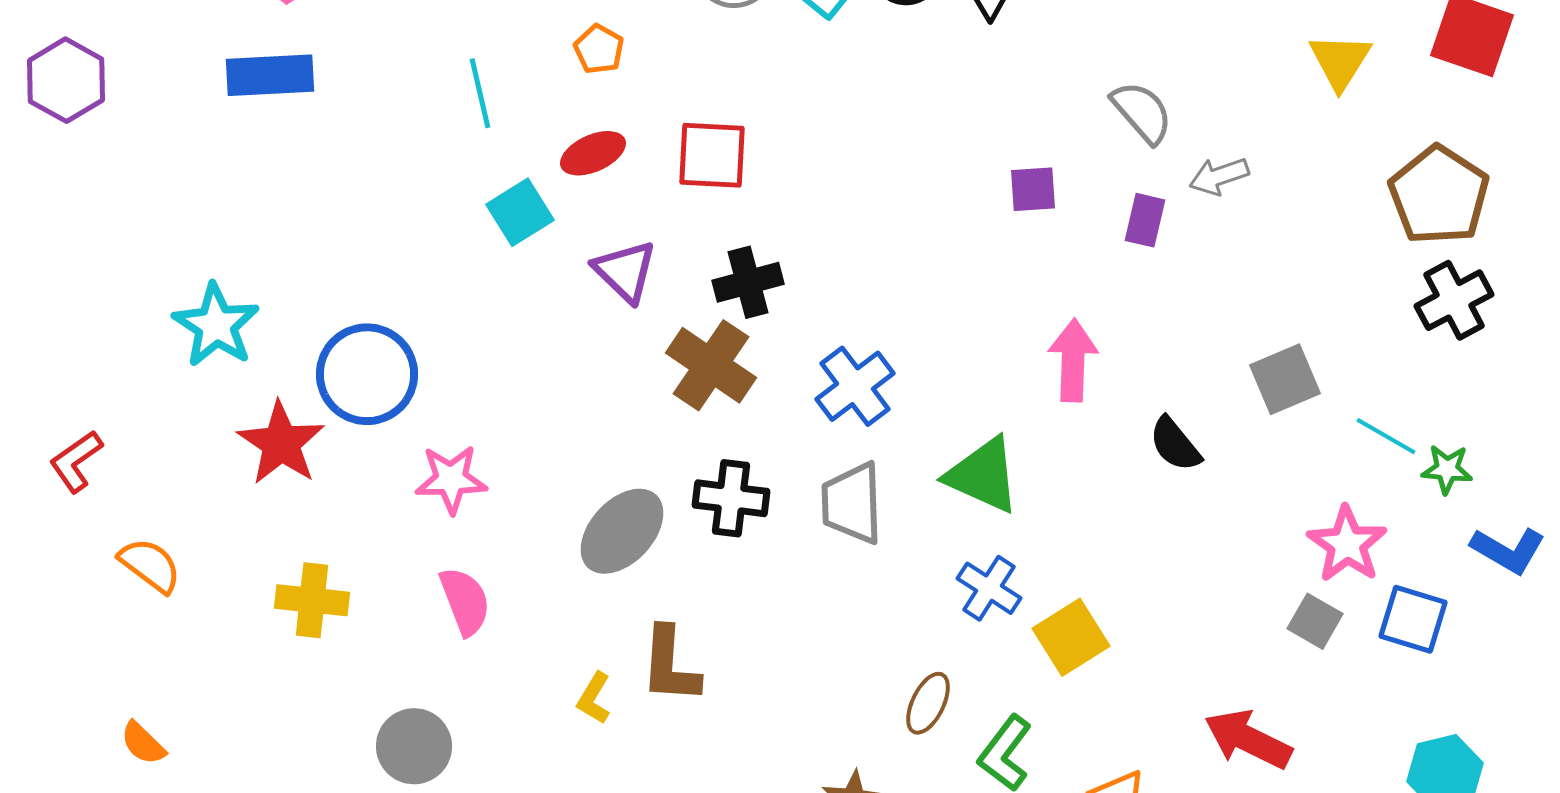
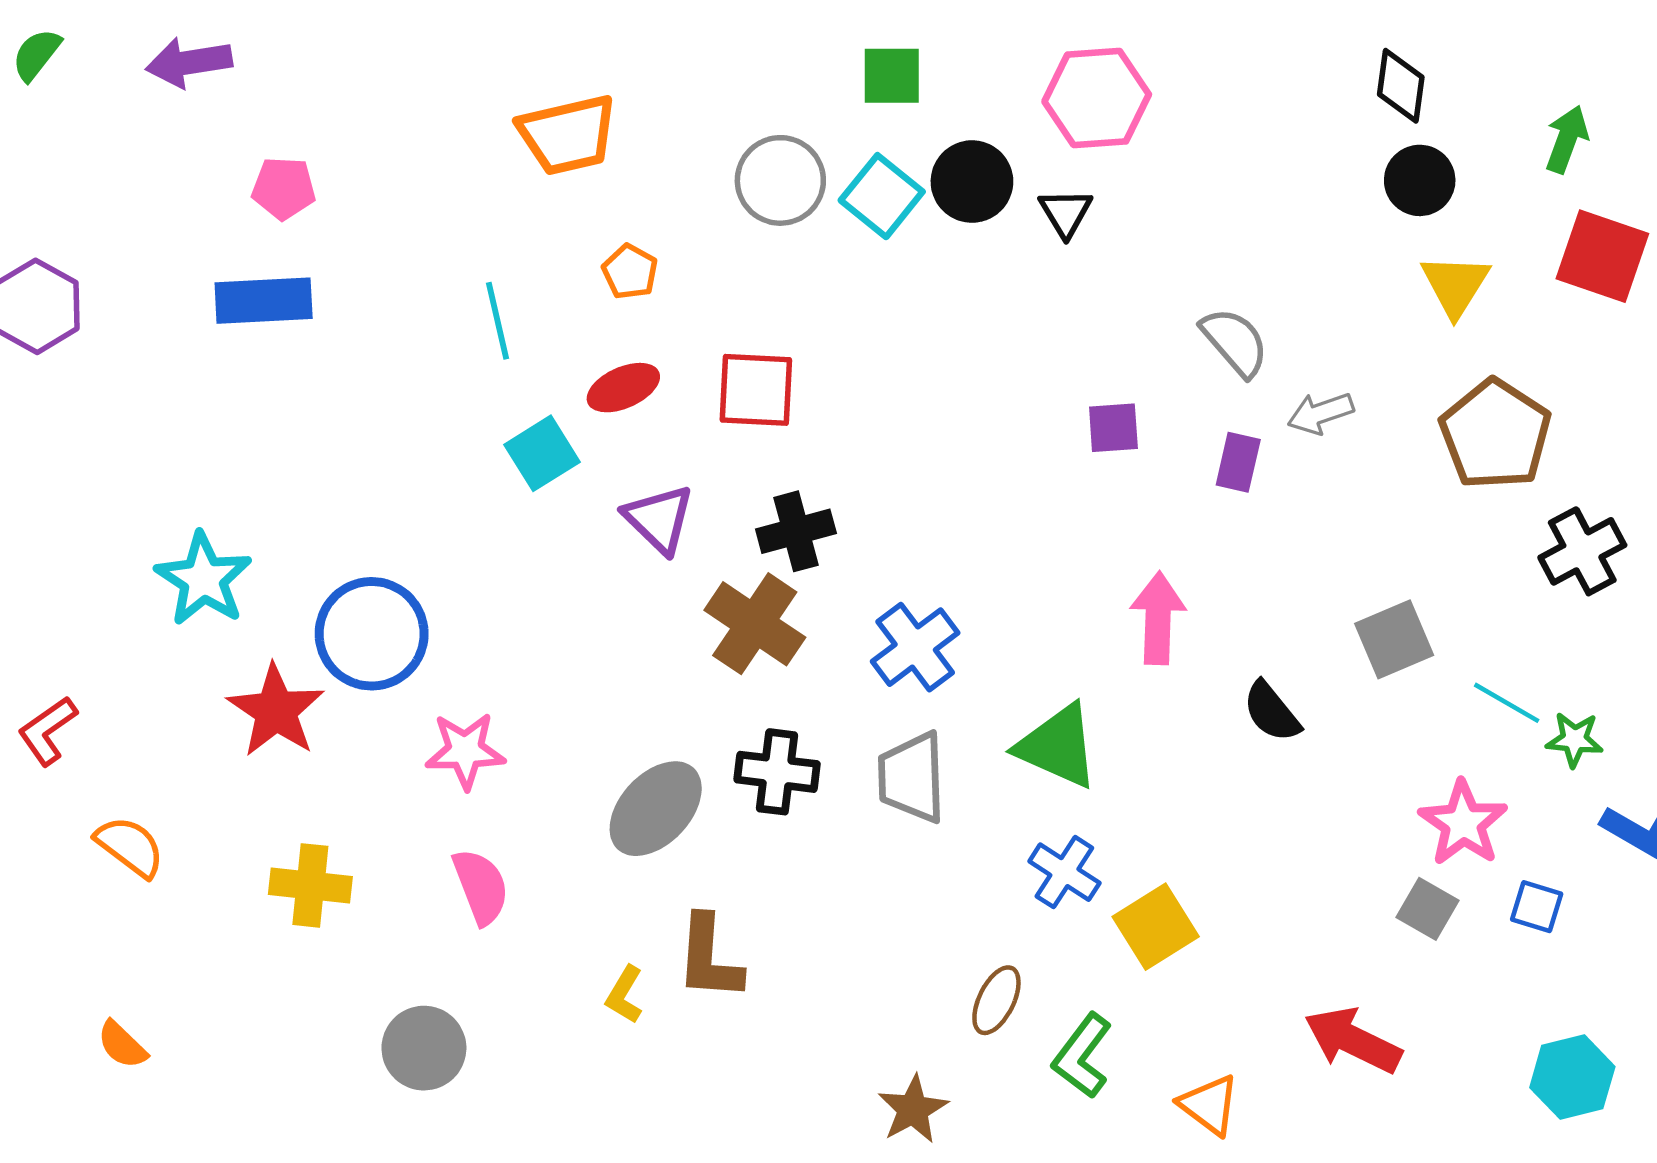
brown pentagon: (1439, 195) -> (1495, 434), moved
blue square: (1413, 619) -> (1537, 907), size x0.7

